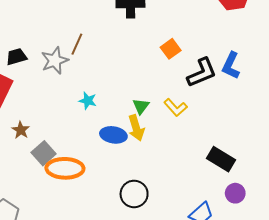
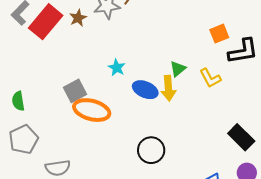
orange square: (171, 49) -> (219, 34), moved
cyan star: (88, 101) -> (117, 68), moved
brown star: (21, 130) -> (78, 18), moved

